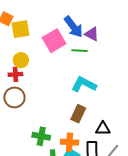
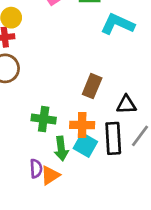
cyan L-shape: (84, 84) -> (117, 24), moved

